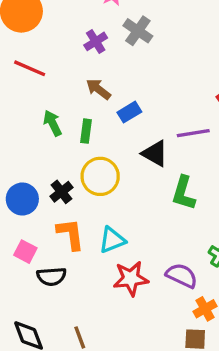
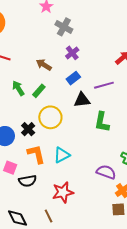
purple cross: (96, 41) -> (72, 53), moved
blue rectangle: (129, 112) -> (73, 78), moved
green rectangle: (86, 131) -> (39, 91), turned 40
black triangle: (155, 153) -> (82, 100), turned -30
red star: (131, 278) -> (63, 192), moved

